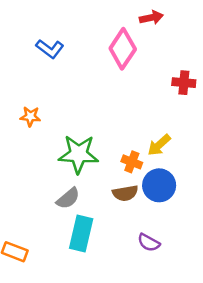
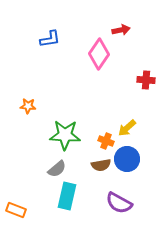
blue L-shape: (50, 49) -> (50, 39), moved, turned -45
purple semicircle: (149, 243) -> (119, 203), size x1.5

